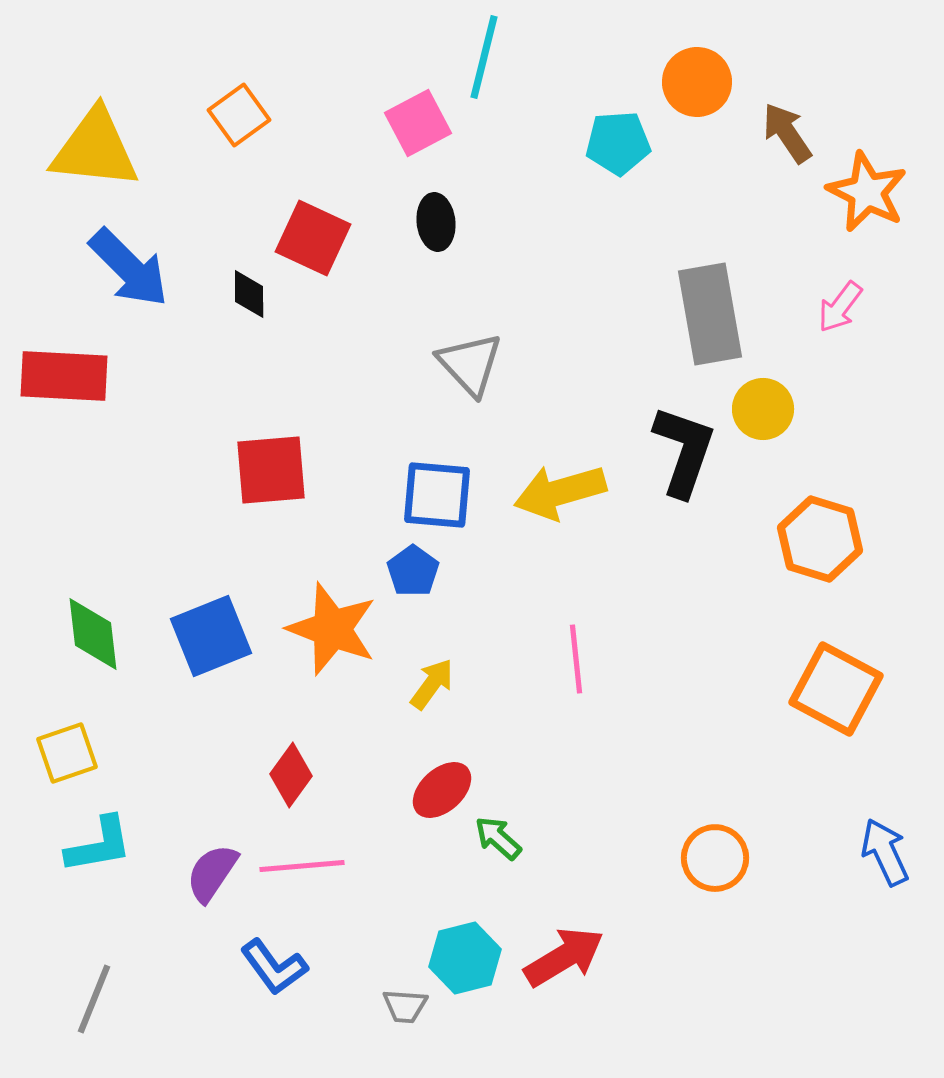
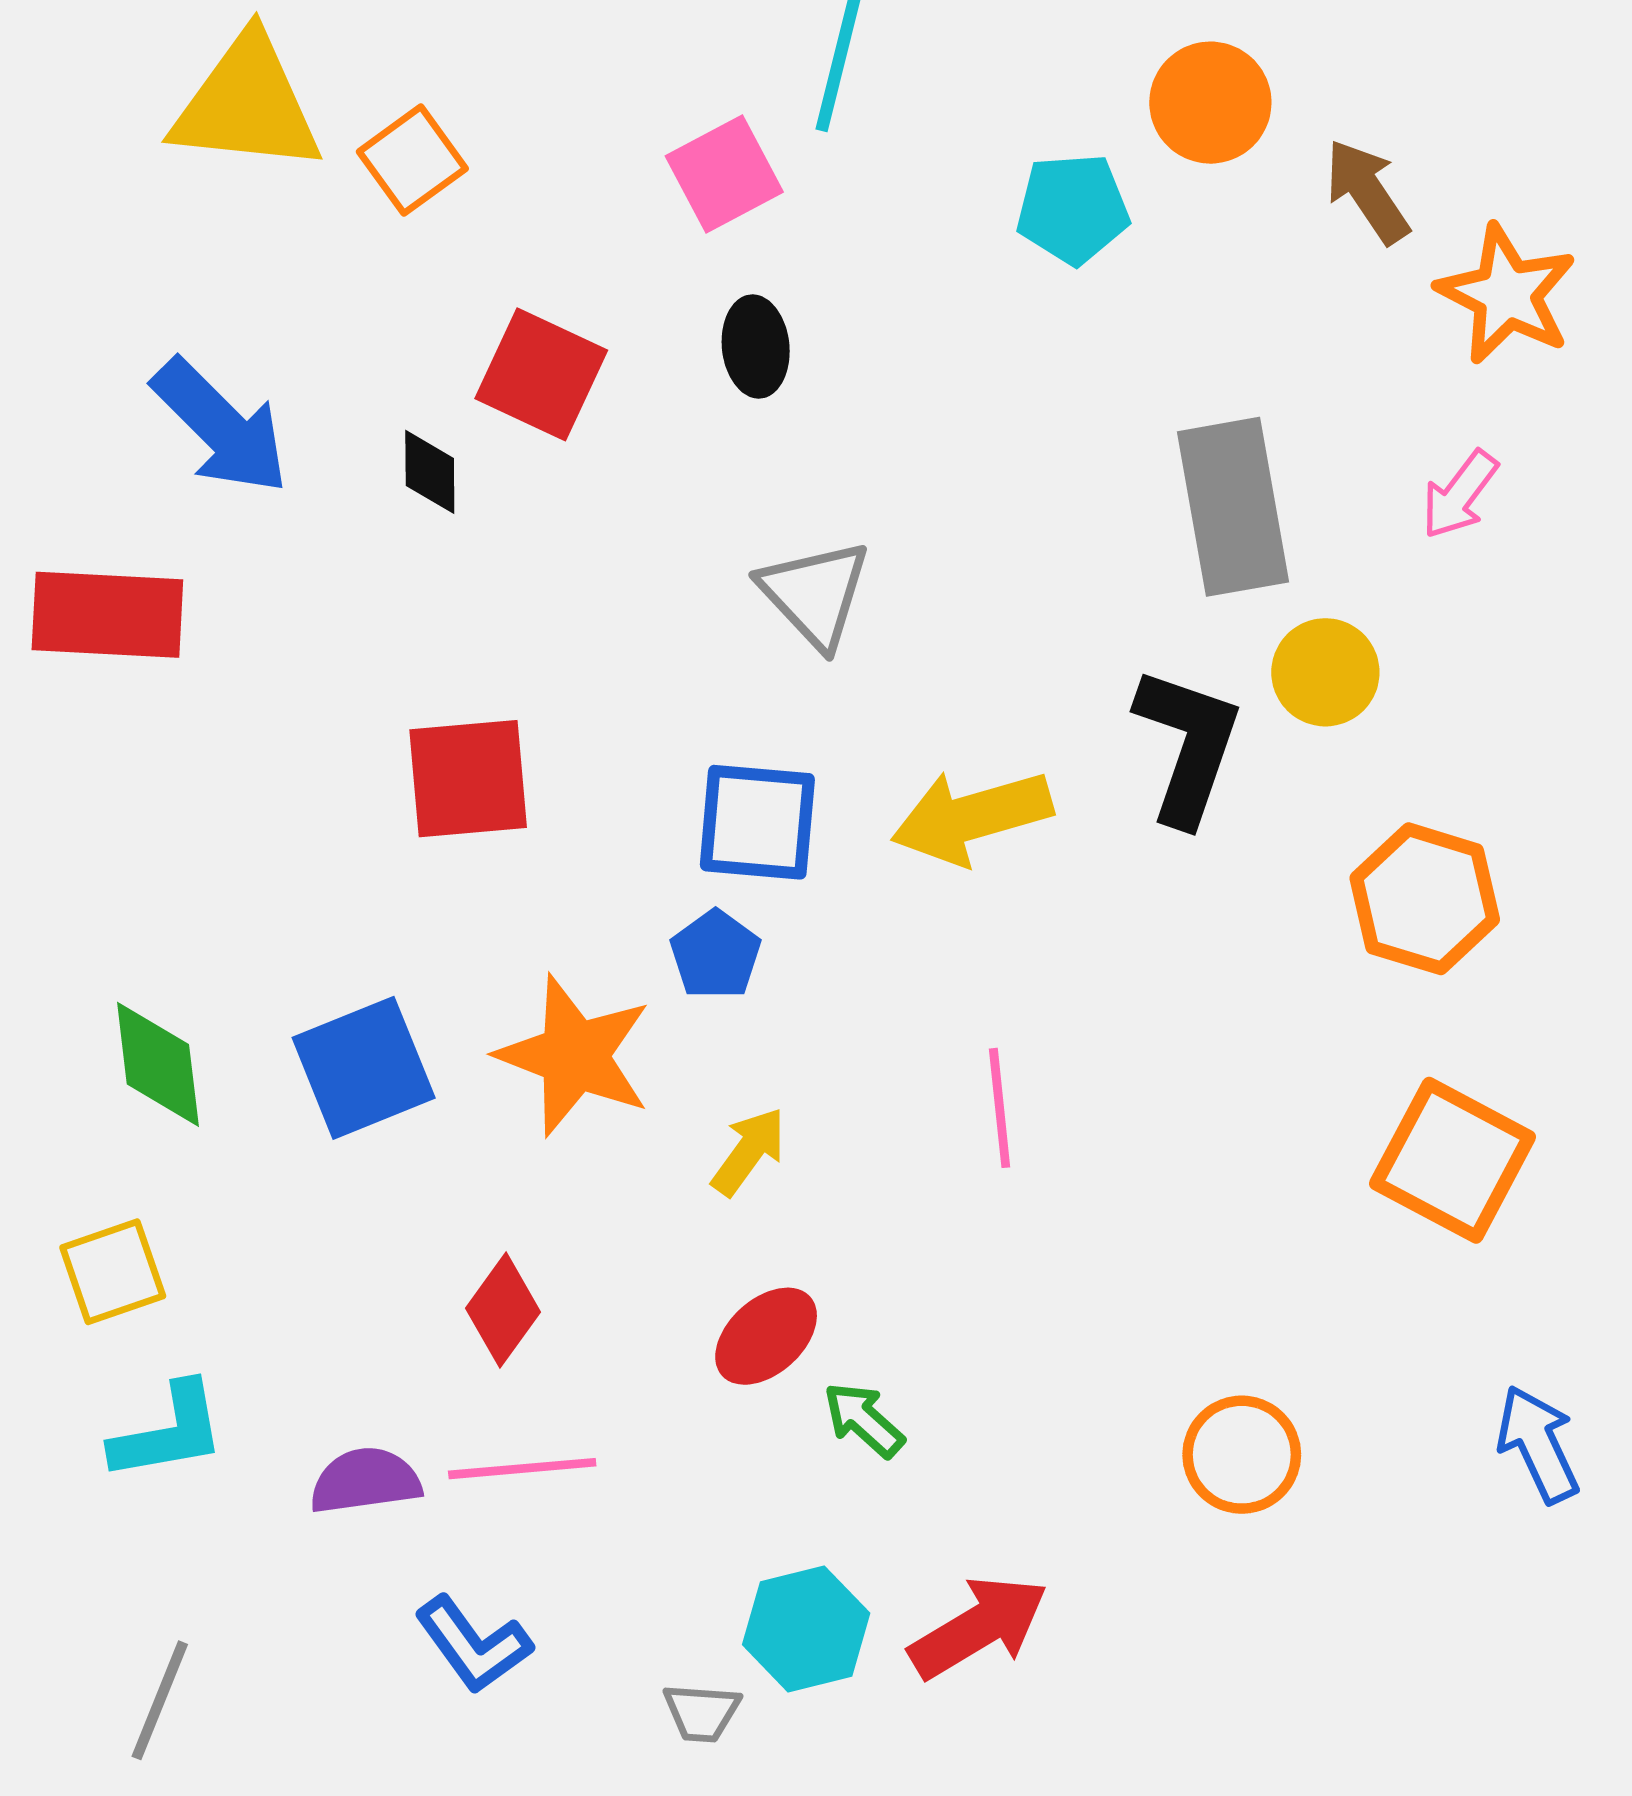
yellow triangle: (95, 149) -> (247, 104), moved
purple semicircle: (212, 873) -> (365, 1481), turned 48

